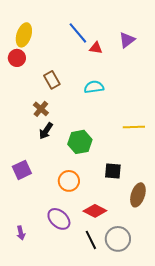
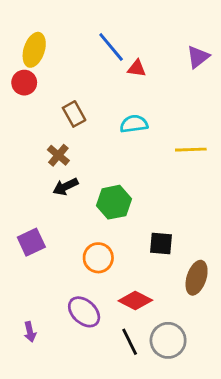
purple triangle: (127, 40) -> (198, 57), moved
yellow line: (134, 127) -> (191, 150), moved
black arrow: (46, 131) -> (66, 187), turned 30

